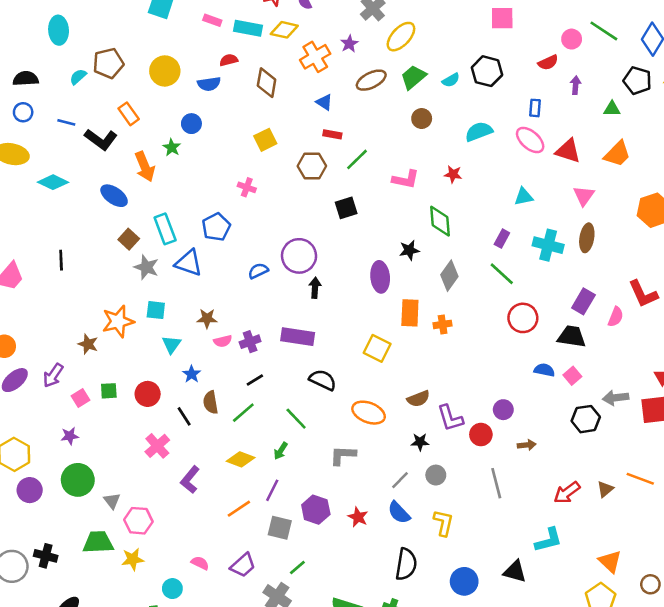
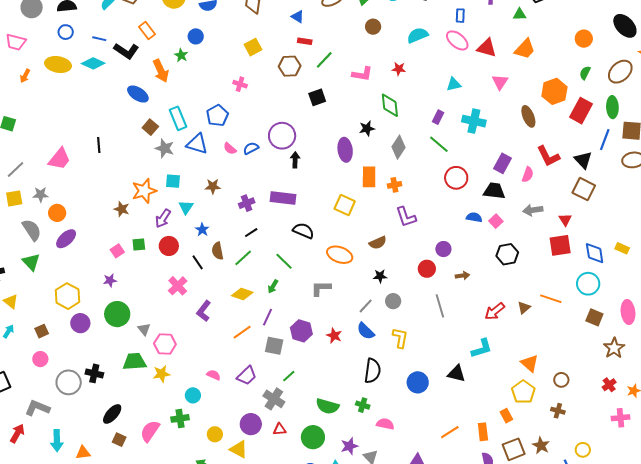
cyan diamond: (53, 182) -> (93, 63), moved
brown ellipse: (587, 238) -> (528, 116), moved, turned -30
pink semicircle: (223, 341) -> (230, 149), moved, turned 56
purple arrow: (53, 375) -> (163, 218), moved
gray arrow: (616, 398) -> (533, 210), moved
purple L-shape: (450, 418) -> (406, 217), moved

